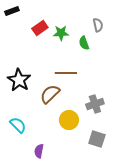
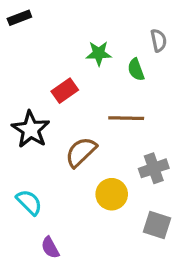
red rectangle: (40, 28) -> (65, 91), moved
brown line: (66, 73) -> (126, 118), moved
purple semicircle: (39, 151) -> (50, 248), moved, turned -40

